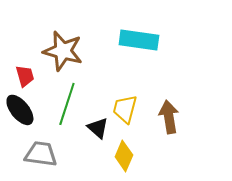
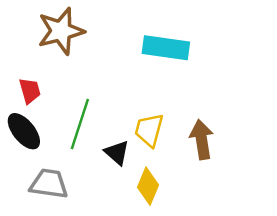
brown star: (63, 51) -> (61, 31), moved, turned -30

